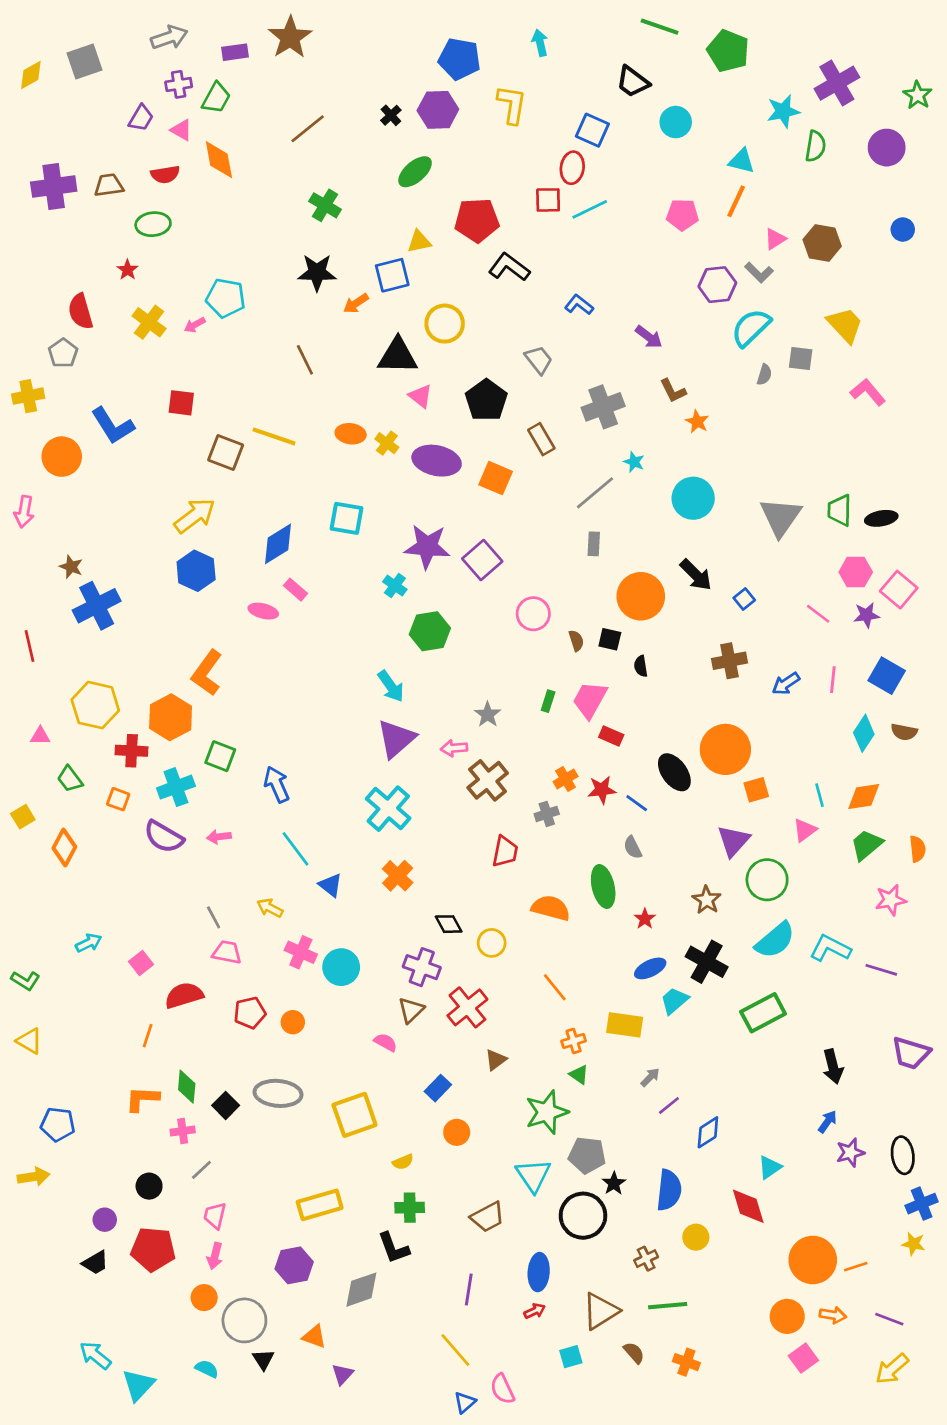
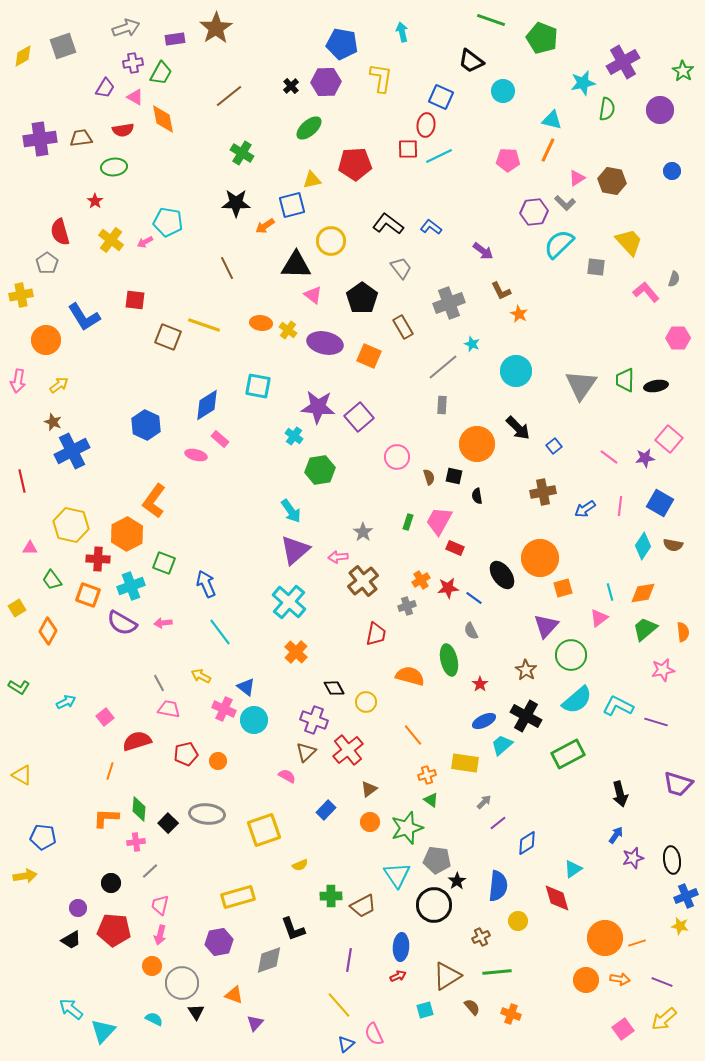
black L-shape: (509, 267) -> (388, 224), moved
gray semicircle: (764, 375) -> (674, 279), moved
yellow arrow: (195, 516) -> (59, 385), moved, size x0.6
pink hexagon: (856, 572) -> (678, 338), moved
orange square: (118, 799) -> (88, 595), size x1.4
blue triangle: (330, 885) -> (246, 687), moved
green L-shape: (25, 981) -> (19, 687), moved
orange circle: (457, 1132) -> (370, 822), moved
green cross: (410, 1208) -> (331, 896), moved
pink square: (803, 1358) -> (623, 1029), moved

